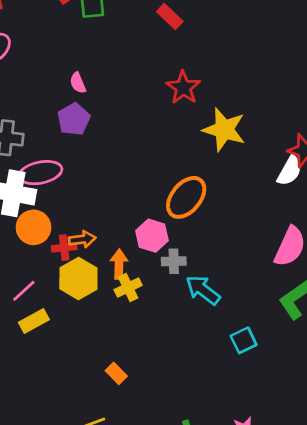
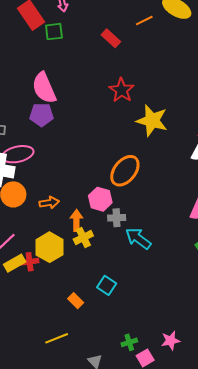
pink semicircle: (78, 83) -> (44, 88), size x2.0
purple pentagon: (74, 119) -> (42, 115), turned 30
red cross: (64, 248) -> (30, 262), moved
yellow hexagon: (78, 278) -> (49, 247), moved
cyan square: (244, 340) -> (107, 285), moved, turned -30

